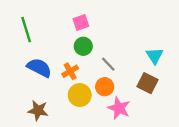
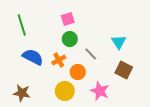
cyan triangle: (155, 56) -> (119, 42), moved
orange circle: (105, 87) -> (78, 72), moved
yellow circle: (80, 95) -> (65, 91), moved
brown star: (38, 110) -> (22, 93), moved

